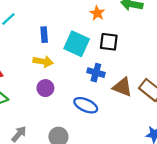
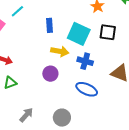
yellow arrow: (43, 62) -> (60, 51), moved
blue cross: (96, 73) -> (85, 61), moved

